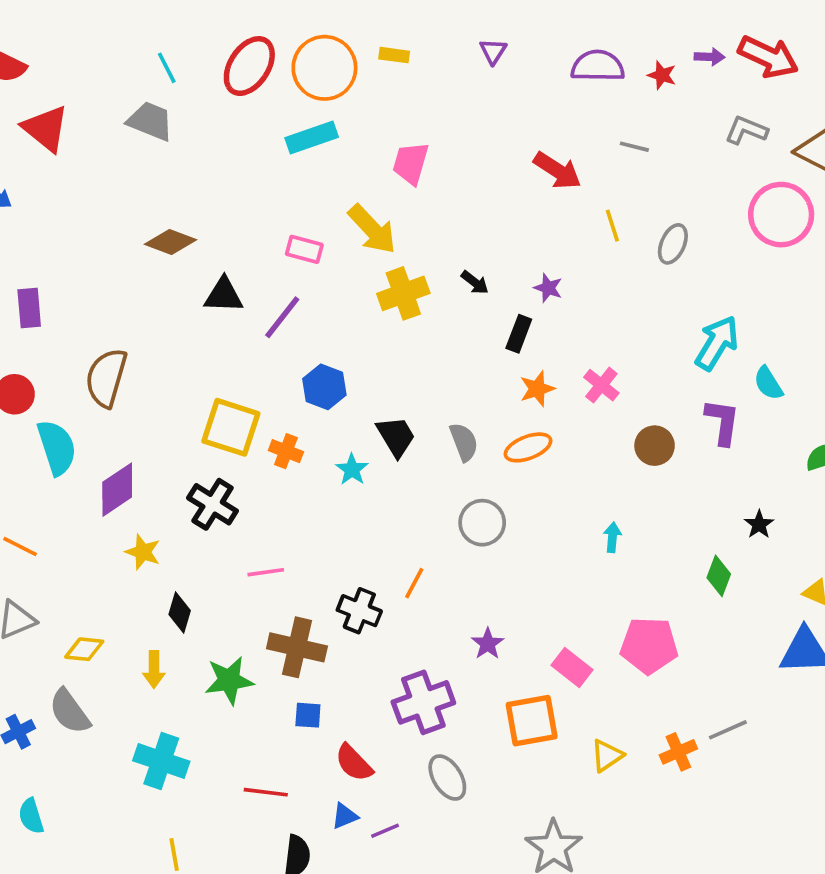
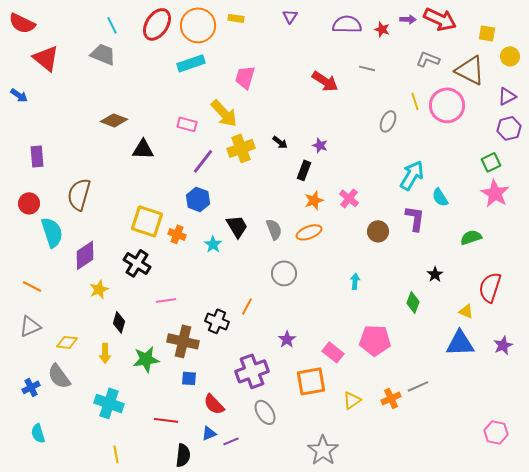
yellow line: (612, 226) -> (415, 101), moved
purple line: (282, 317) -> (203, 161), moved
yellow star: (143, 552) -> (99, 289), turned 30

